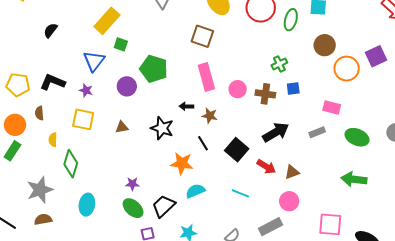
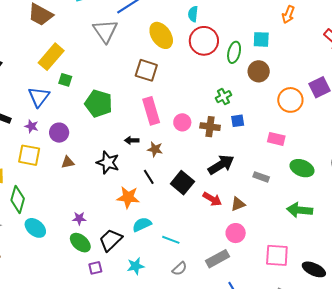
brown circle: (325, 45) -> (259, 71), moved
purple circle: (127, 86) -> (59, 133), moved
gray rectangle: (317, 132) -> (261, 177), moved, turned 42
cyan line: (240, 193) -> (171, 240), moved
cyan ellipse: (87, 205) -> (35, 228), moved, turned -60

